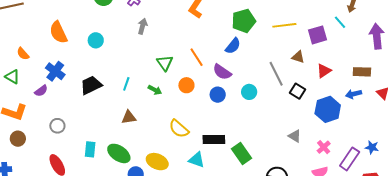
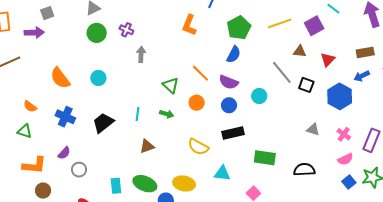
purple semicircle: (41, 91) -> (64, 153), moved
black rectangle: (214, 139) -> (233, 133), moved
green rectangle: (242, 153) -> (265, 158), turned -35

